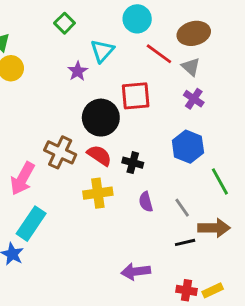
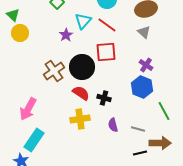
red line: (159, 54) -> (107, 25), moved
purple cross: (194, 99) -> (146, 65), moved
brown cross: (60, 152) -> (54, 71), moved, turned 30
gray line: (182, 208) -> (138, 129), turned -40

